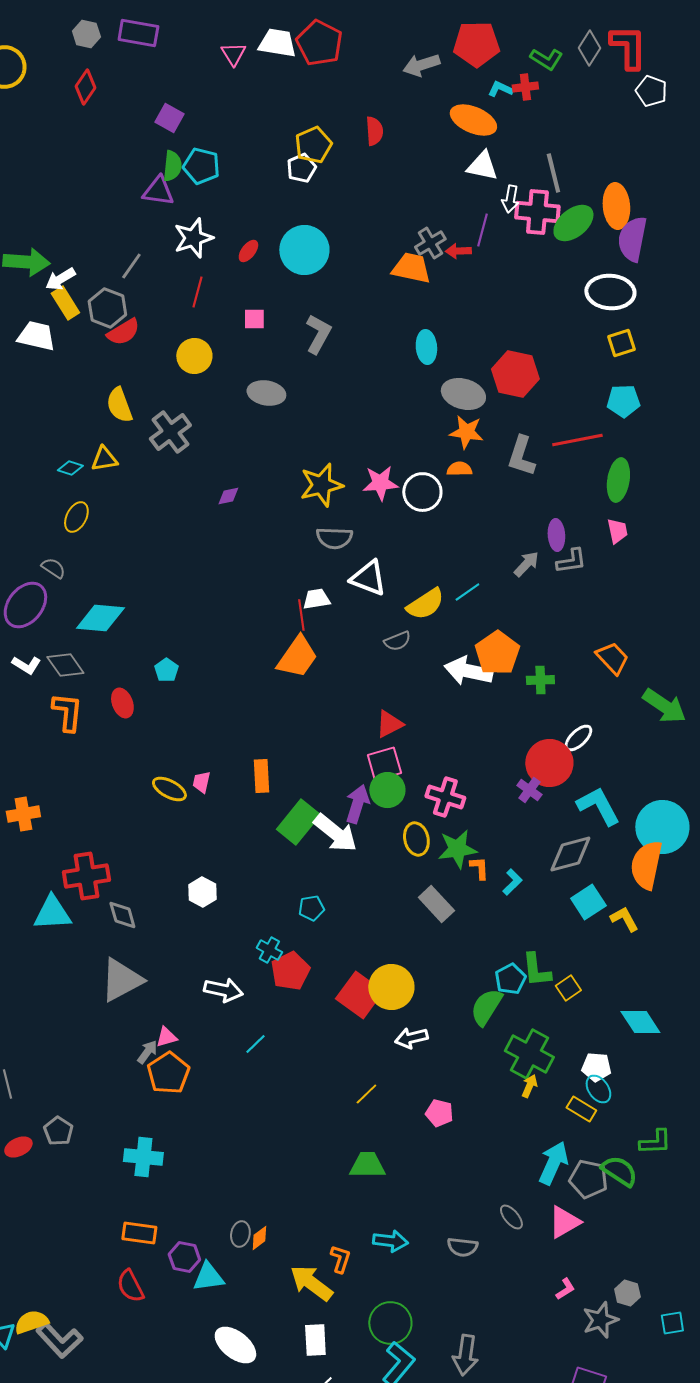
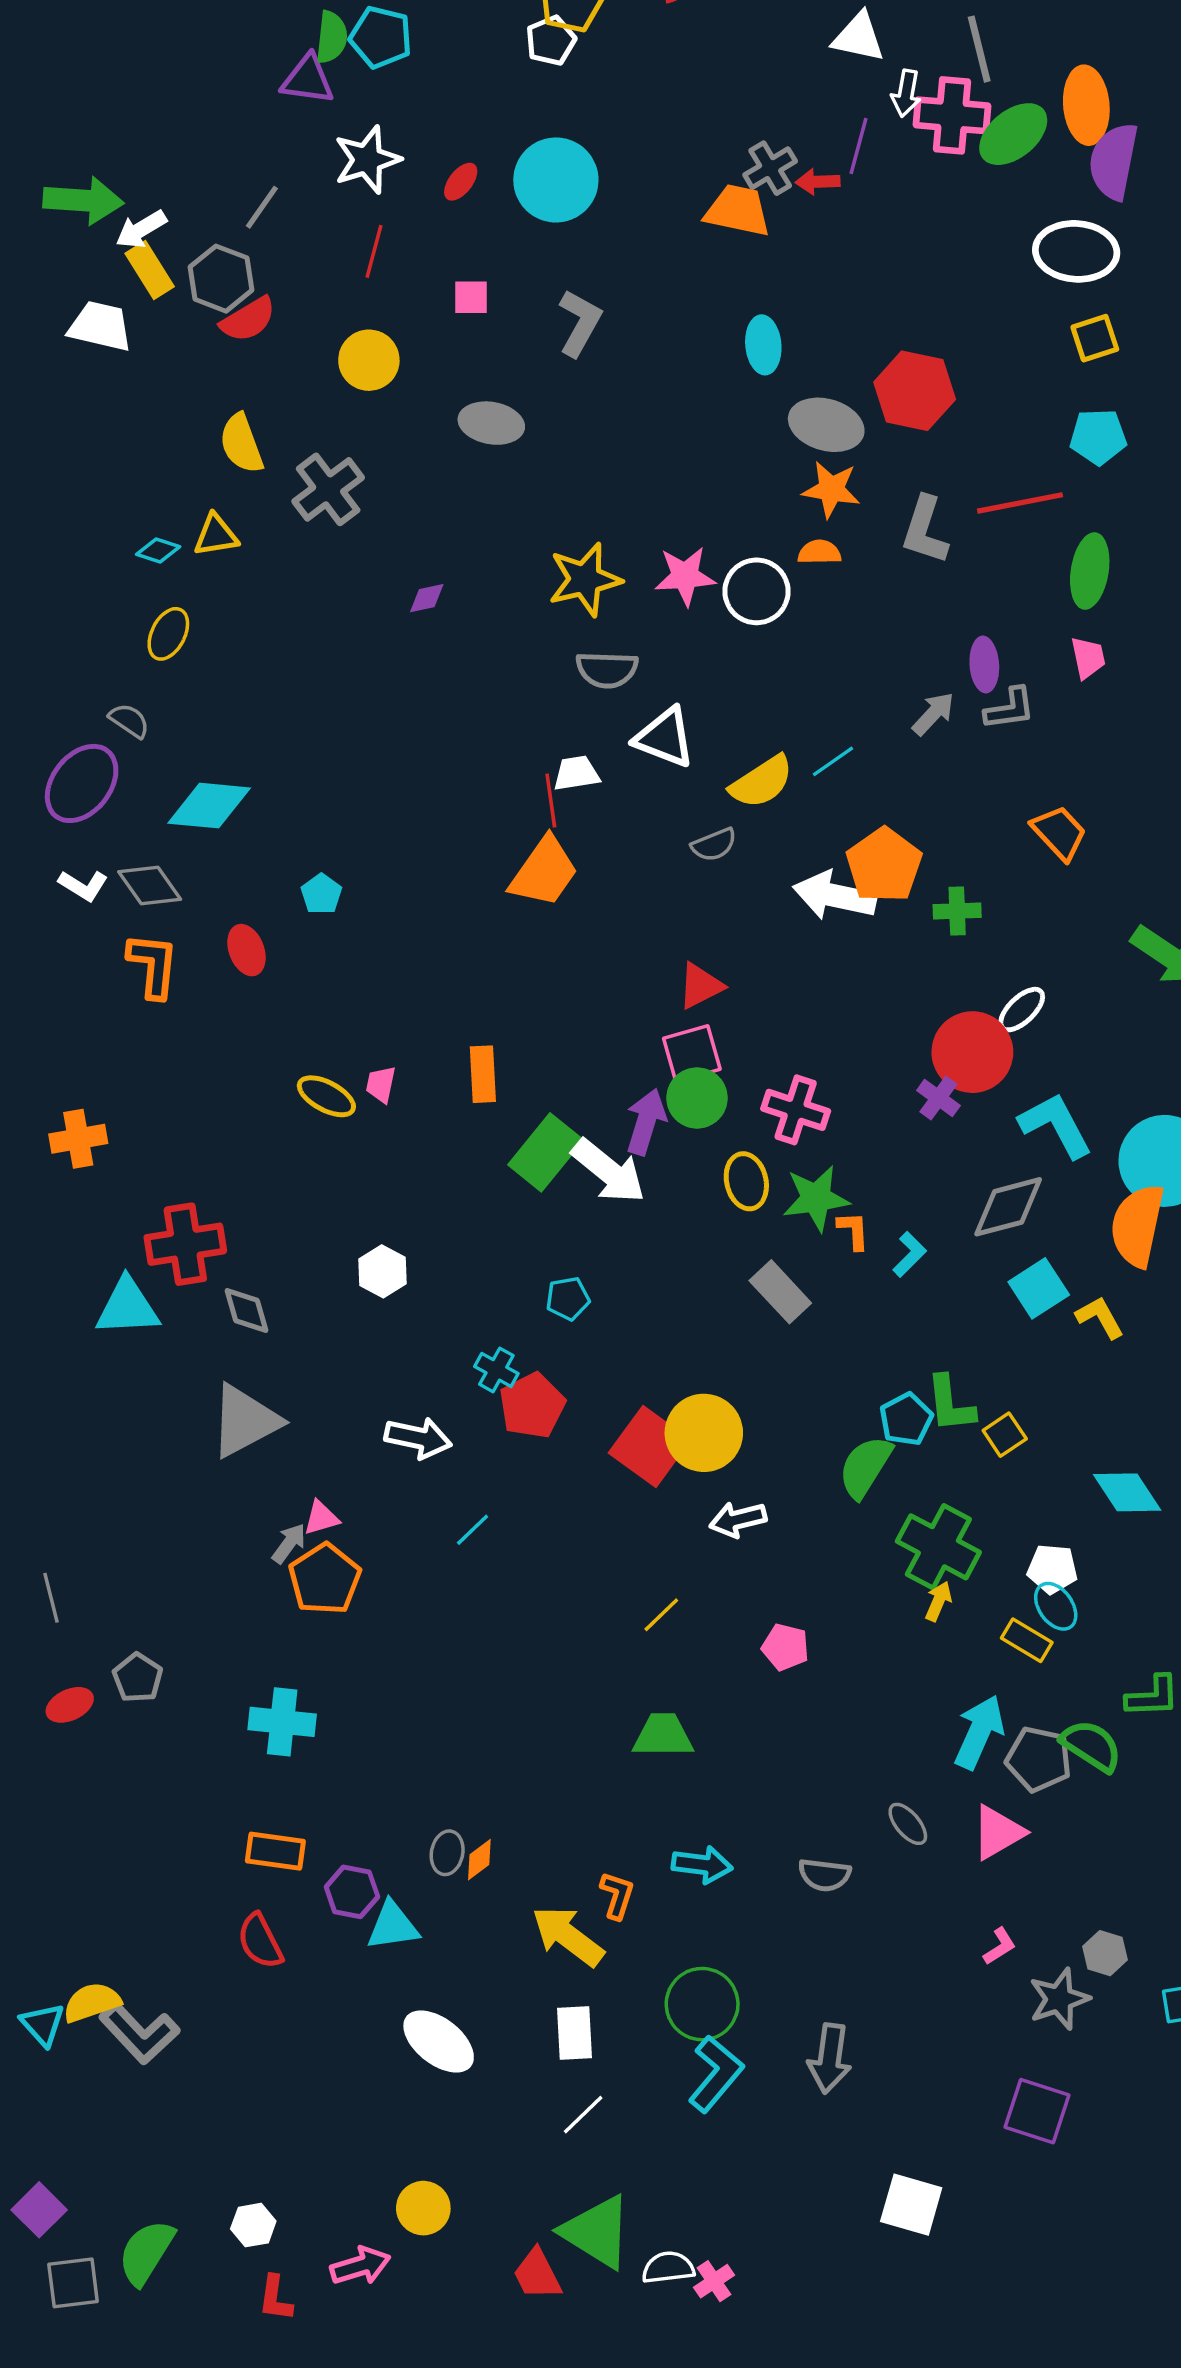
orange trapezoid: (612, 658) -> (1059, 833), moved

